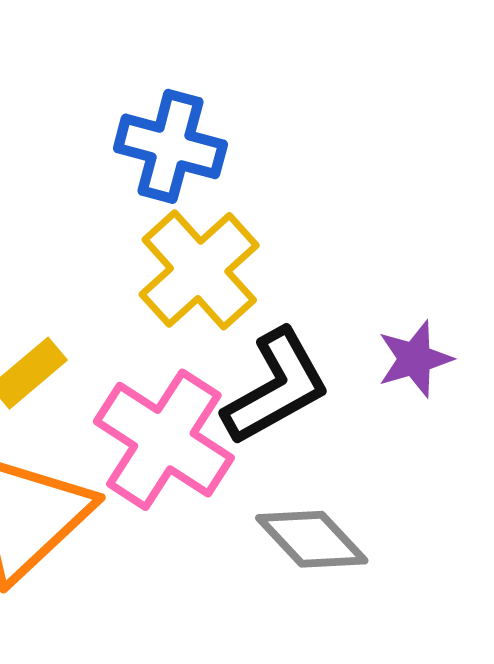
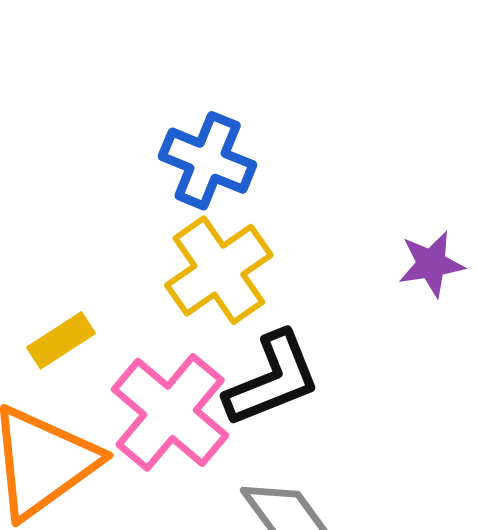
purple star: (415, 359) -> (431, 264), moved

